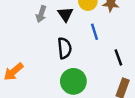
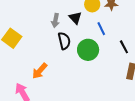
black semicircle: (65, 48) -> (64, 41), moved
green circle: (73, 81) -> (88, 50), moved

